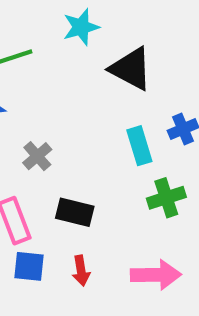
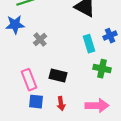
gray cross: (37, 156) -> (40, 40), moved
green cross: (166, 198) -> (102, 69), turned 30

